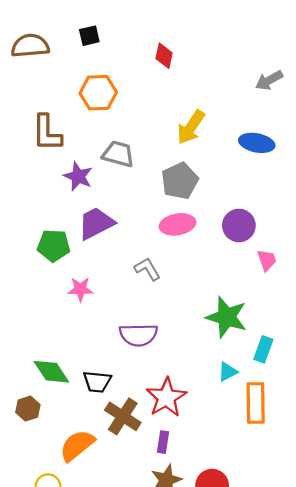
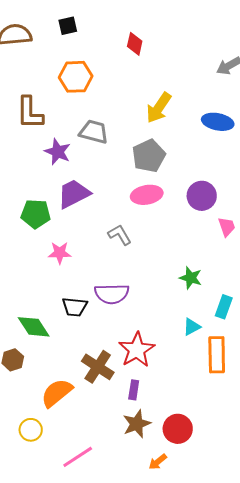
green star: (227, 317) -> (191, 278), size x0.6
black trapezoid: (97, 382) -> (75, 307), moved

